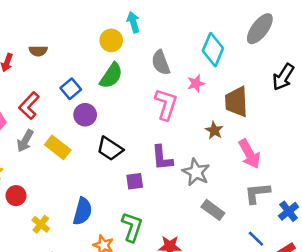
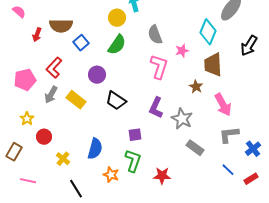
cyan diamond: (213, 50) -> (208, 32), moved
brown semicircle: (38, 51) -> (61, 26), size x1.6
blue square: (71, 89) -> (81, 43), moved
purple L-shape: (162, 158) -> (156, 108), turned 30
purple square: (135, 181) -> (135, 135), moved

